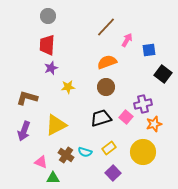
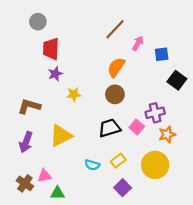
gray circle: (48, 16) -> (38, 22), moved
orange semicircle: (107, 62) -> (116, 67), turned -36
brown cross: (66, 155) -> (25, 183), moved
pink triangle: (41, 162) -> (44, 176), turned -32

